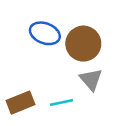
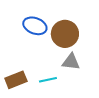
gray triangle: (91, 79) -> (71, 62), turned -42

